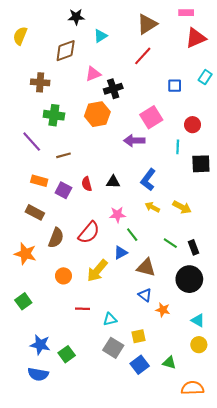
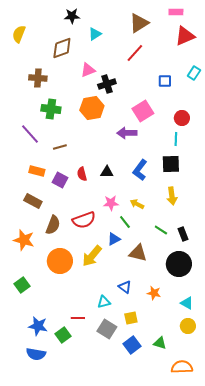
cyan line: (178, 147) -> (176, 139), moved
black square: (201, 164) -> (171, 164), moved
yellow arrow: (152, 207) -> (137, 204), moved
yellow arrow: (182, 207) -> (172, 196), turned 54
red semicircle: (89, 233) -> (84, 220), turned 30
orange circle: (63, 276) -> (60, 261), size x1.6
blue triangle: (145, 295) -> (125, 287), moved
red line: (83, 309) -> (78, 318), moved

